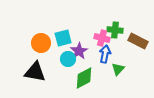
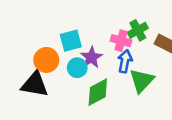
green cross: (115, 30) -> (138, 30), turned -35
orange circle: (41, 43) -> (46, 60), moved
green triangle: (118, 69) -> (142, 81), size x1.5

